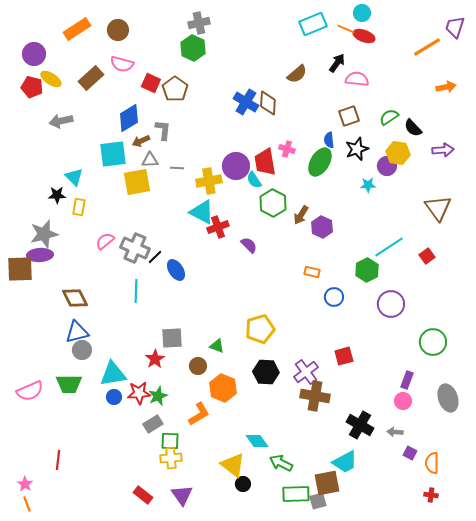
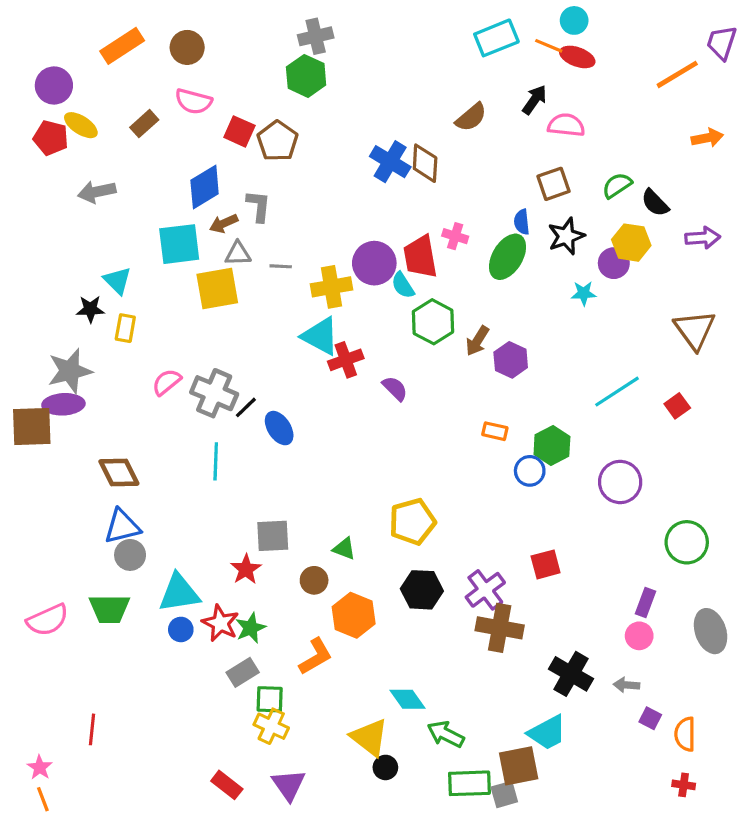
brown rectangle: (91, 78) -> (144, 124), size x0.7
green hexagon: (367, 270) -> (552, 446), moved
red star: (139, 393) -> (220, 623), turned 30
yellow cross: (171, 458) -> (271, 726), turned 30

